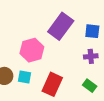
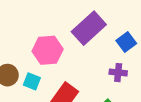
blue square: (92, 31) -> (126, 42), turned 35

